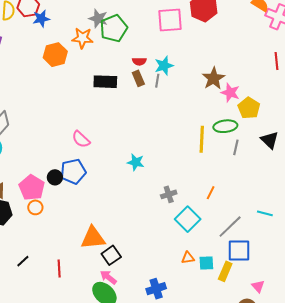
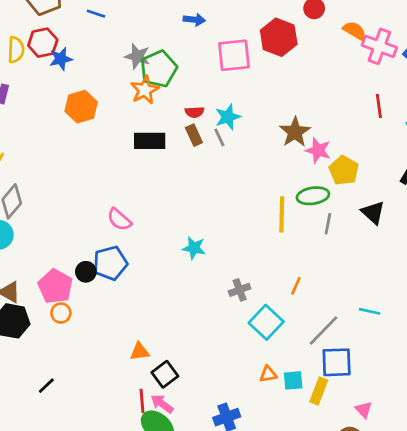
orange star: (83, 38) -> (145, 90), moved, turned -30
gray line: (157, 81) -> (219, 137), turned -32
orange triangle: (93, 238) -> (140, 352), size x0.6
red line: (59, 269) -> (142, 401), moved

